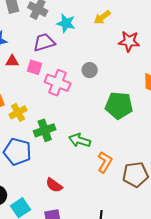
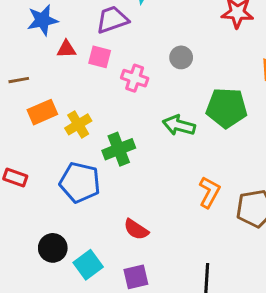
pink cross: (58, 83) -> (135, 78), size x0.7
green arrow: (80, 140) -> (179, 125), moved

